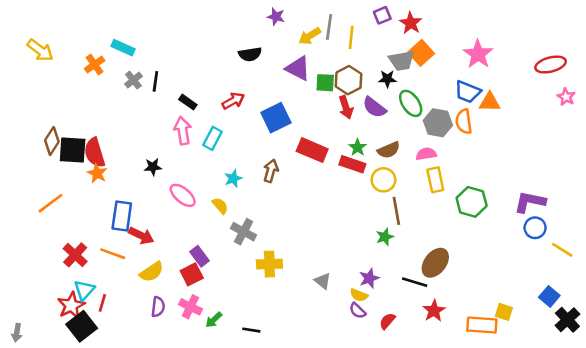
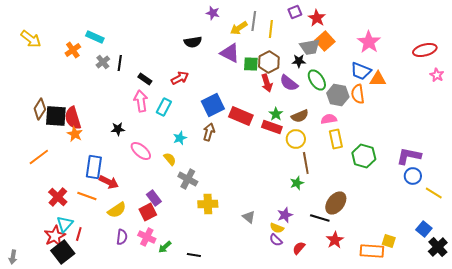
blue square: (276, 118) -> (213, 105), moved

